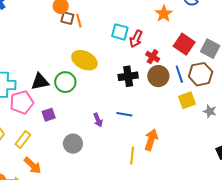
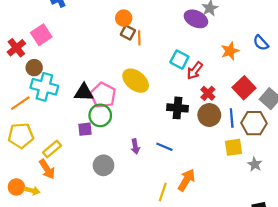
green circle: (65, 82) -> (100, 115), moved
pink pentagon: (22, 102) -> (103, 95), moved, turned 30
orange arrow: (33, 165) -> (47, 169), moved

